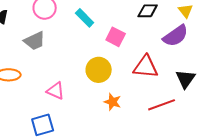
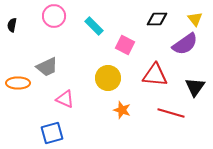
gray trapezoid: (35, 41) -> (47, 67), moved
red line: (162, 105) -> (171, 113), turned 36

